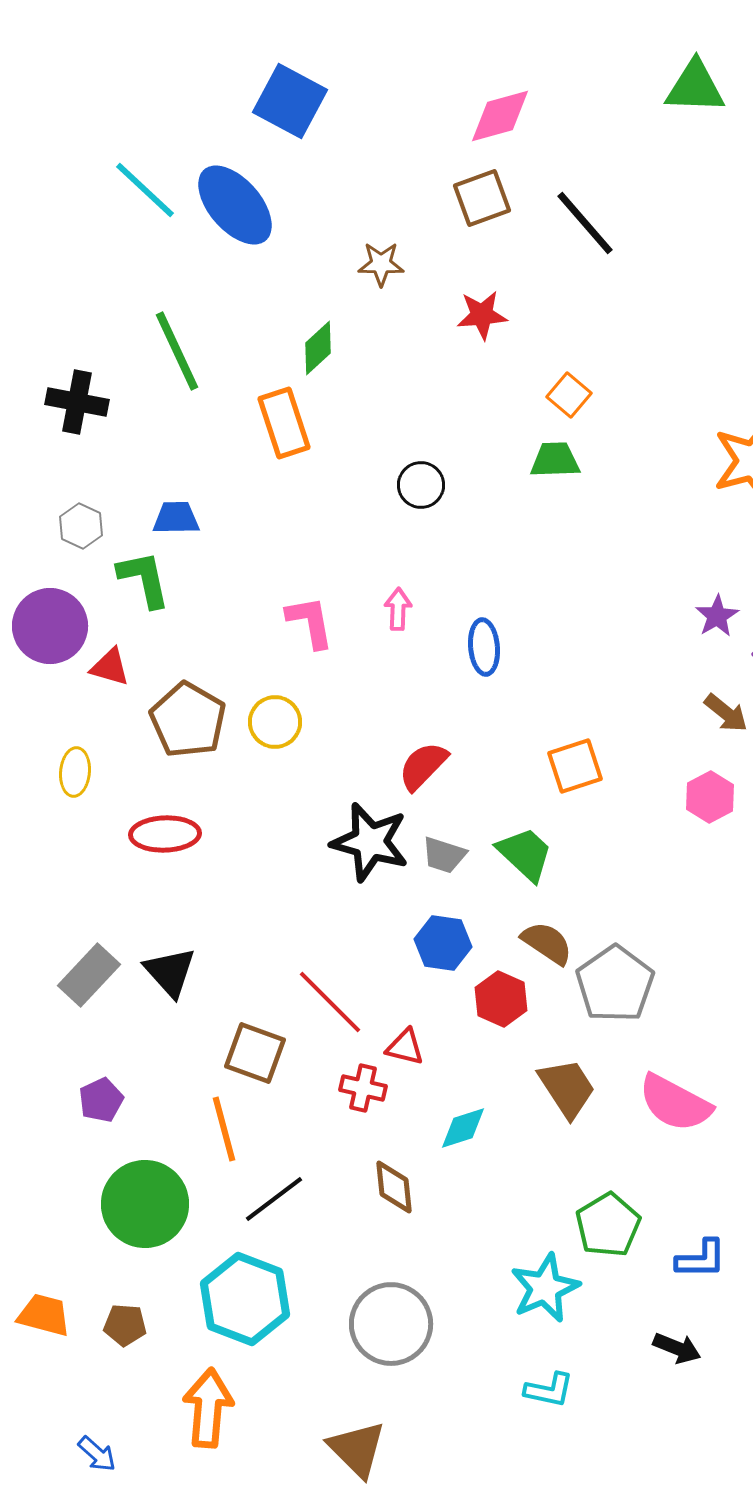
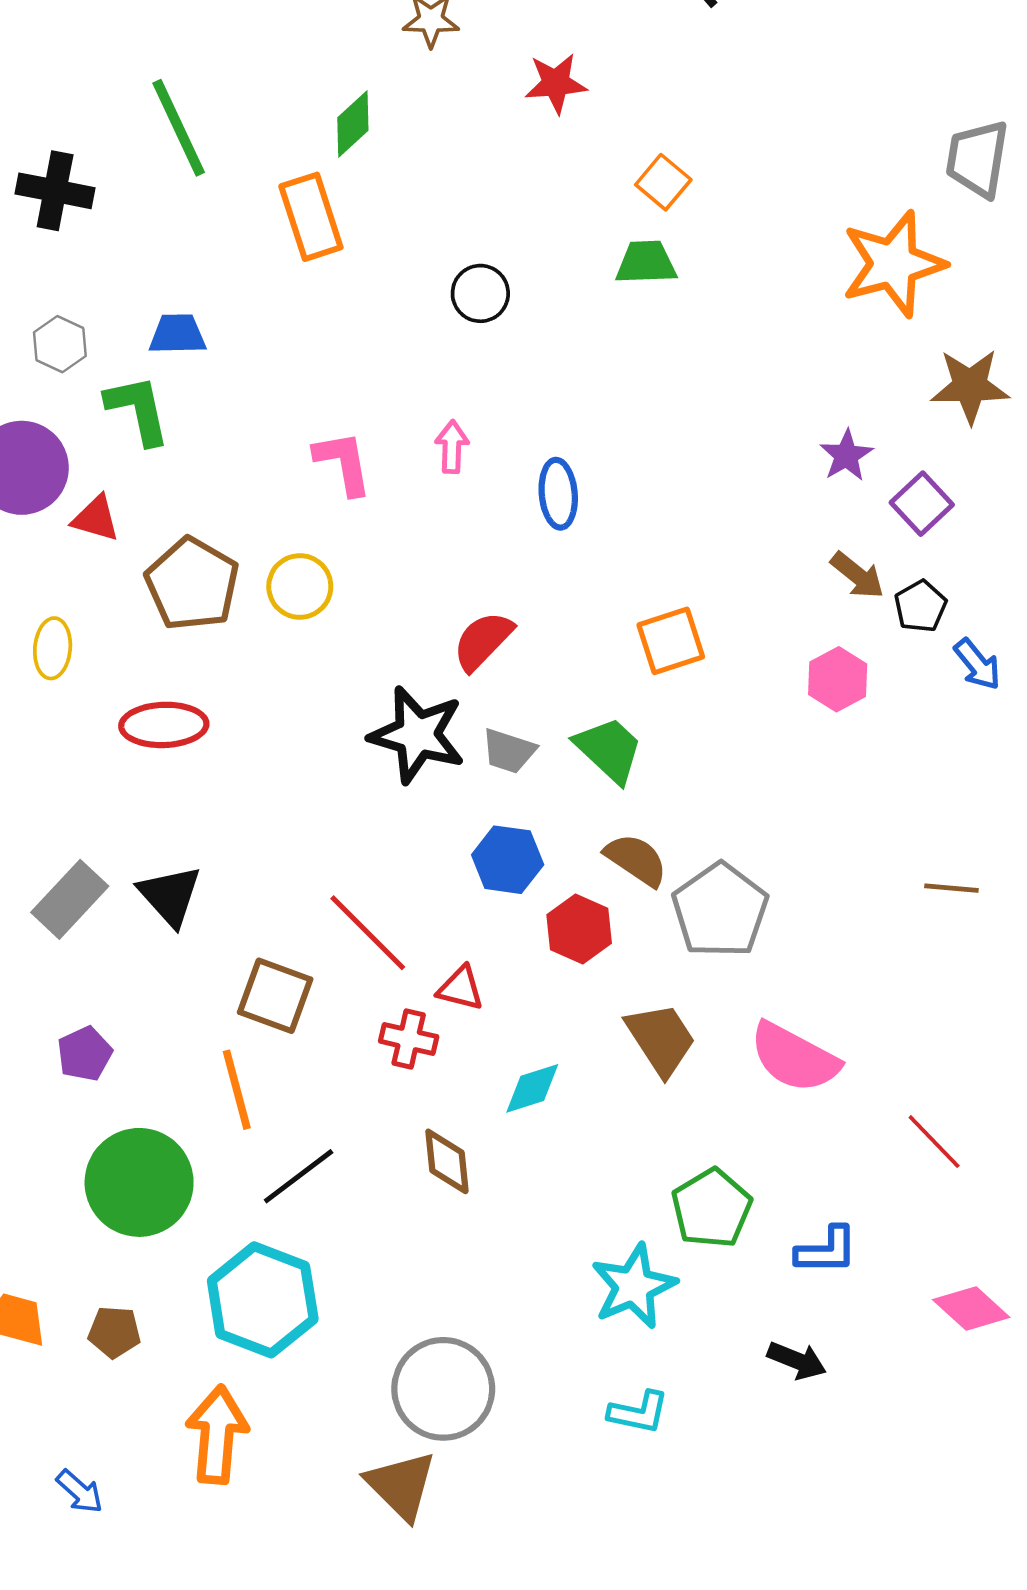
gray circle: (391, 1324) -> (443, 1389), moved

